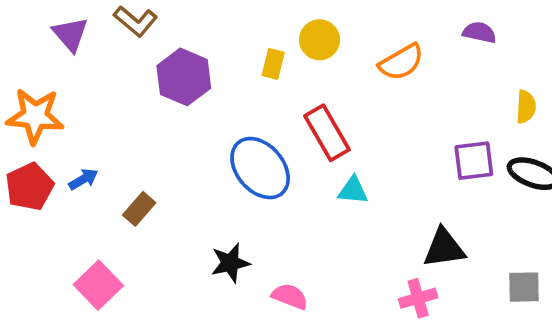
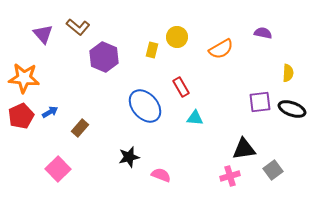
red rectangle: (327, 133) -> (181, 87), size x0.7
gray square: (524, 287) -> (273, 170), moved, turned -36

